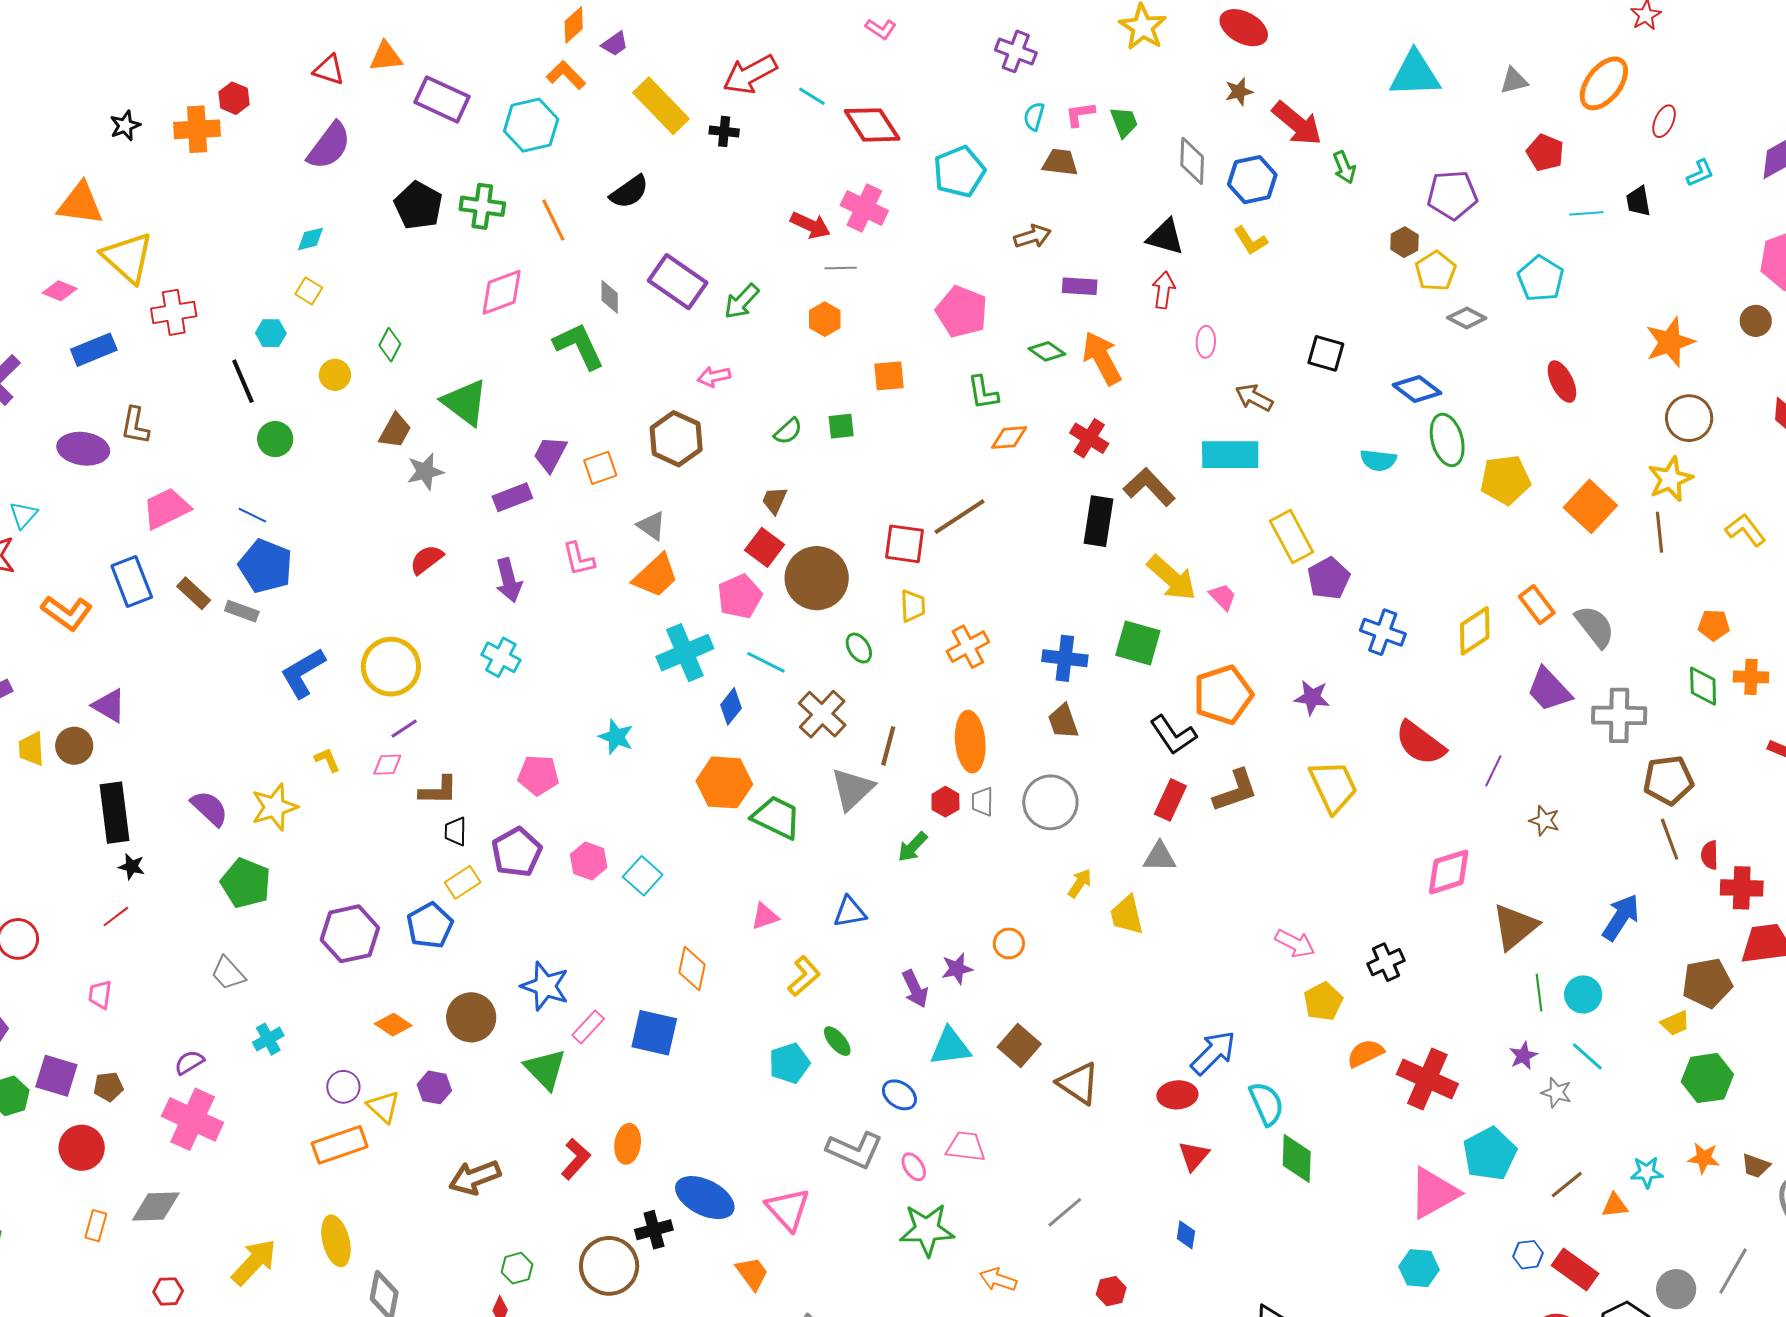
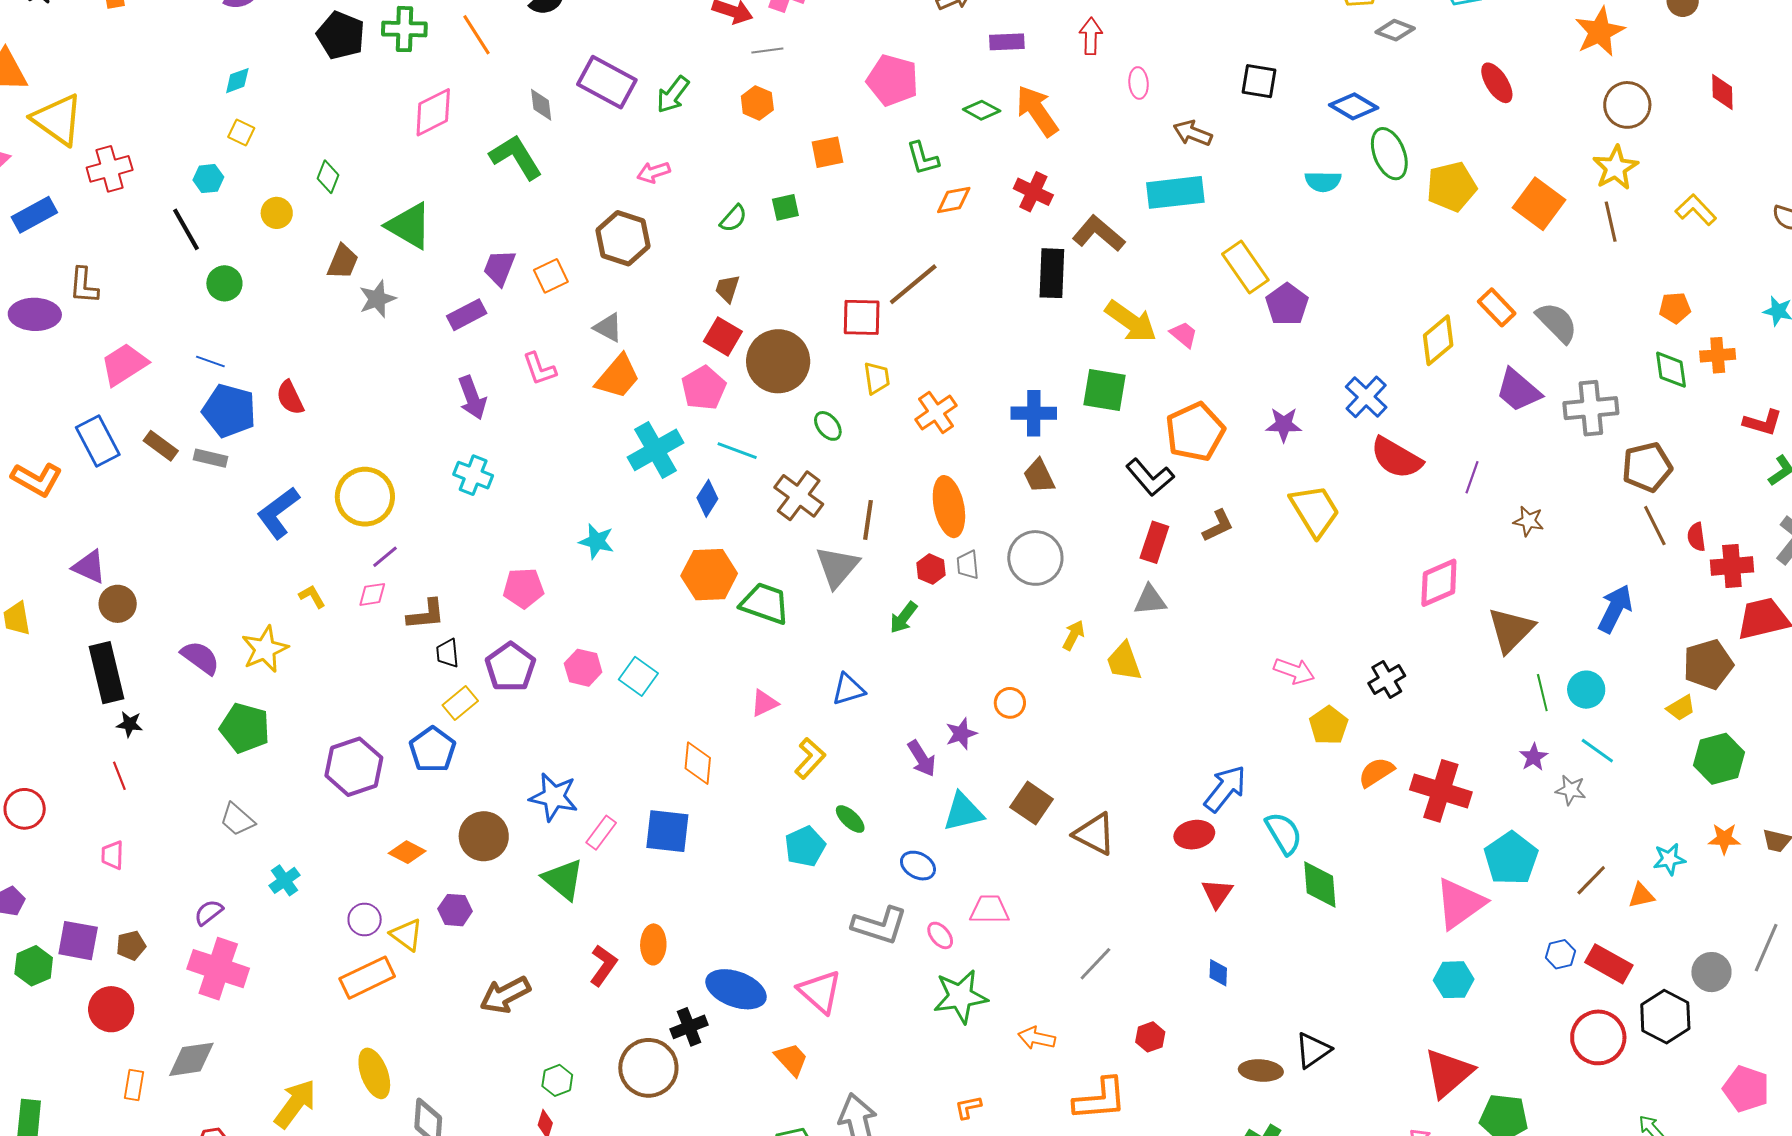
red semicircle: (427, 560) -> (290, 398), moved, turned -72
blue cross: (1383, 632) -> (1366, 397), moved, turned 30
brown circle: (74, 746) -> (118, 604), moved
brown L-shape: (1235, 791) -> (1218, 526), size x0.7
red line: (116, 917) -> (119, 776), turned -68

